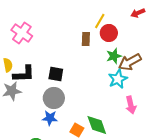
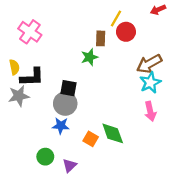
green star: (114, 56) -> (90, 57), moved
black square: (56, 74) -> (69, 88), moved
cyan star: (118, 79) -> (150, 83), moved

